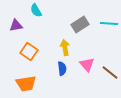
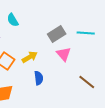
yellow arrow: (65, 47) -> (30, 57), moved, turned 70
pink triangle: (87, 64) -> (64, 54), moved

